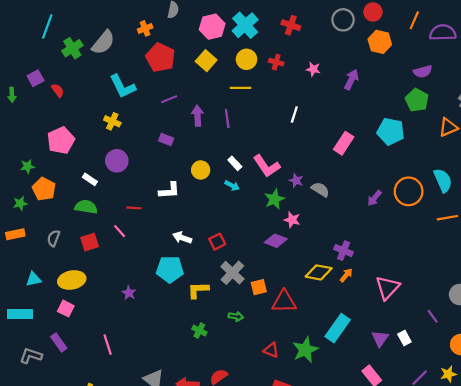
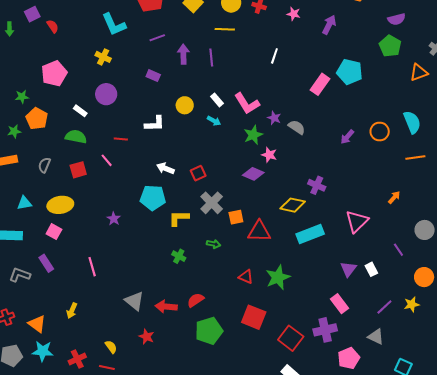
cyan pentagon: (391, 131) -> (350, 72), moved
orange circle: (409, 191) -> (380, 132), size x0.7
orange arrow: (346, 275) -> (394, 197), moved
cyan rectangle: (338, 328) -> (310, 234), moved, turned 32

